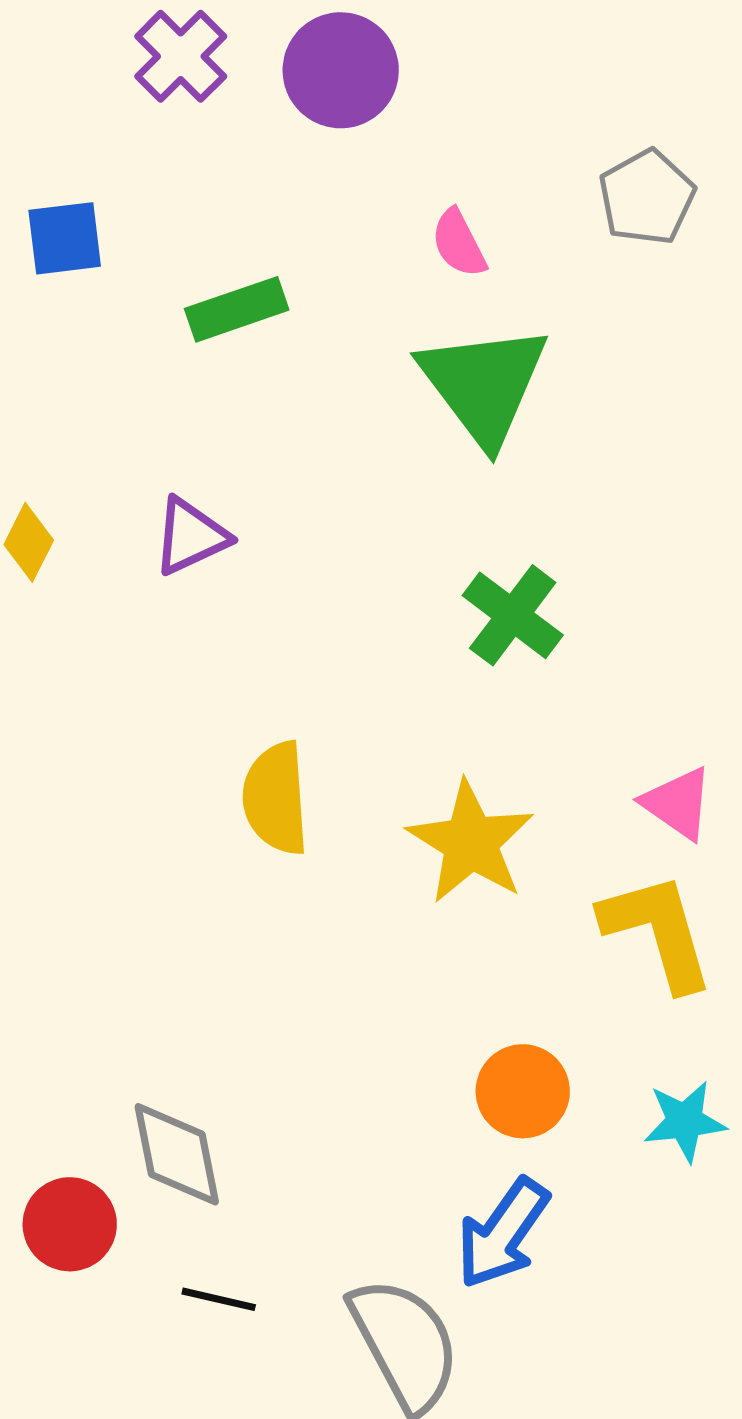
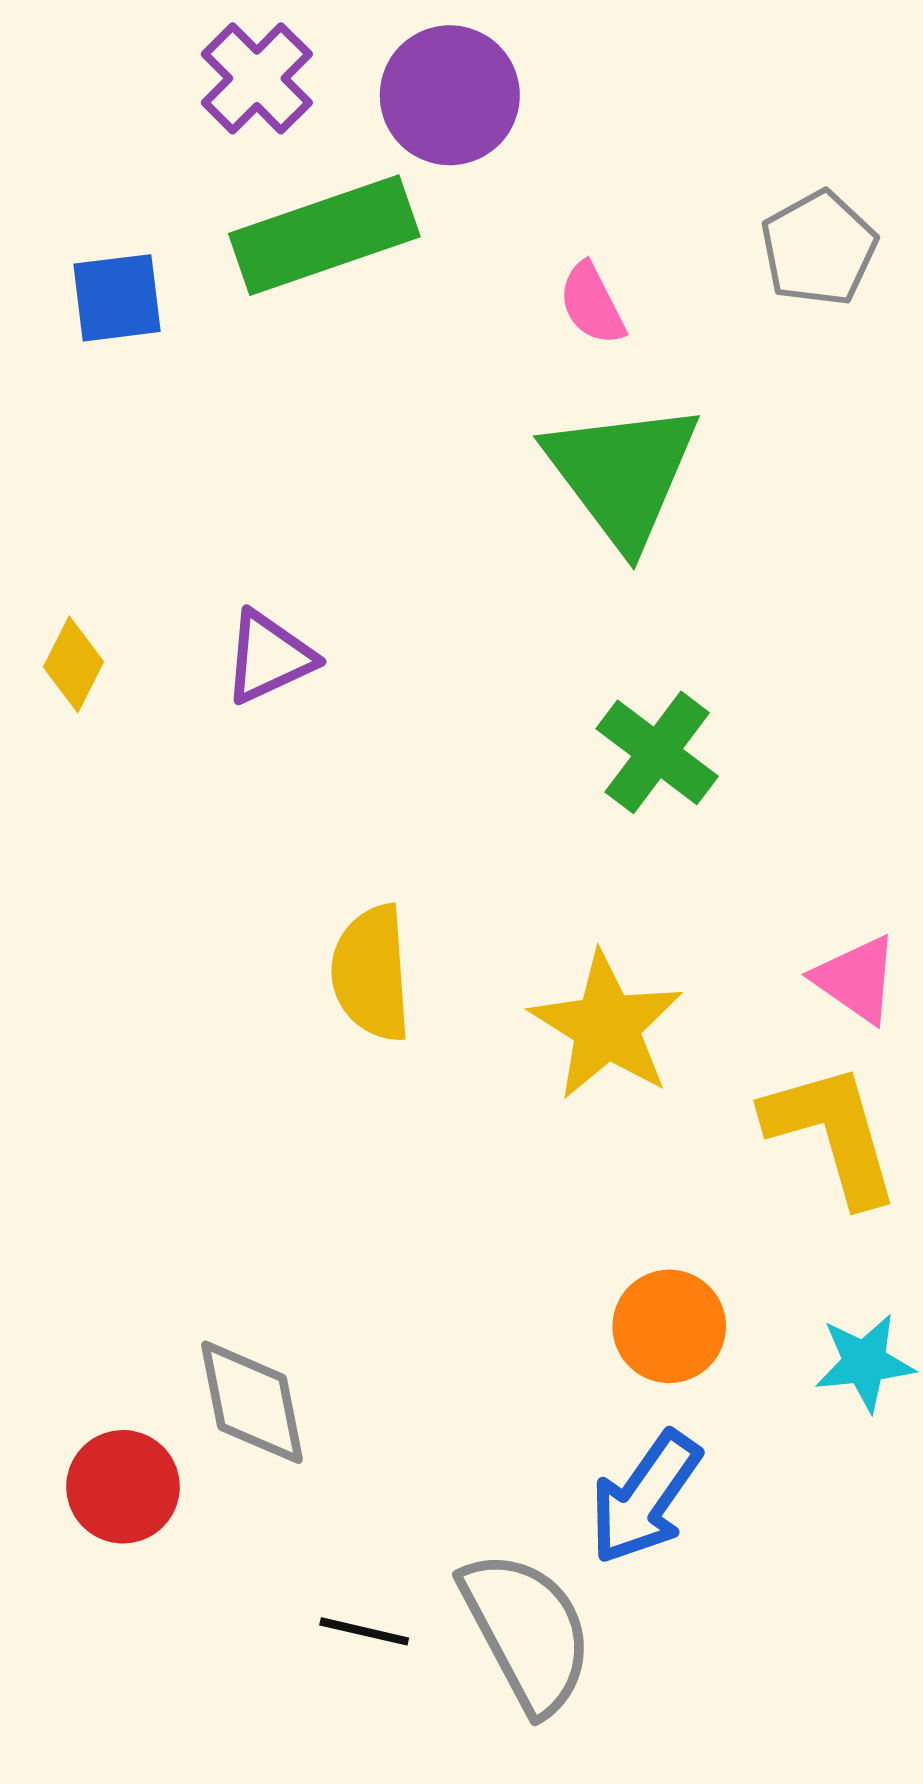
green rectangle: (237, 309) -> (324, 235), moved, size x1.5
black line: (219, 1299) -> (364, 1631), moved

